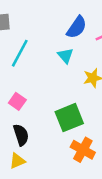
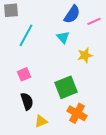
pink square: (17, 101) -> (24, 74), turned 32
yellow triangle: (17, 161) -> (41, 121), moved

